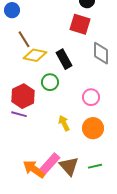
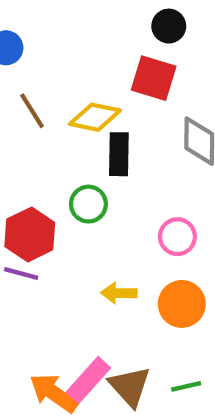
yellow diamond: (35, 55) -> (95, 117), moved
black rectangle: (64, 59) -> (119, 154), turned 30
yellow arrow: (64, 123) -> (119, 293), turned -63

